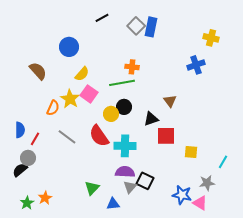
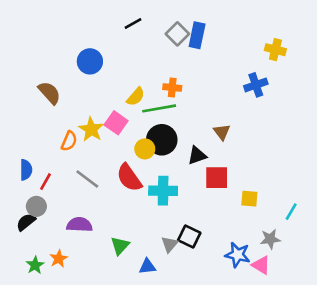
yellow semicircle: (82, 74) -> (136, 97), moved
black circle: (124, 107) -> (162, 140), size x1.5
purple semicircle: (125, 172) -> (79, 225), moved

